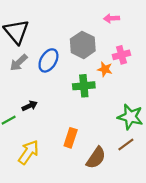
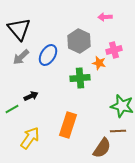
orange rectangle: (71, 138) -> (68, 125), size x1.4
brown line: (126, 144) -> (118, 131), turned 35
brown semicircle: (96, 158) -> (102, 148), moved

